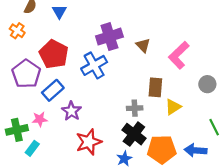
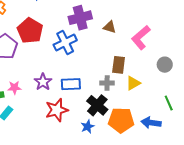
brown triangle: (143, 45) -> (110, 27), turned -32
blue rectangle: (53, 90) -> (71, 84), moved, turned 36
gray cross: (135, 108) -> (107, 83), moved

